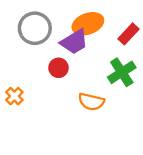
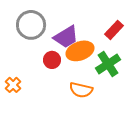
orange ellipse: (88, 24) -> (80, 51), moved

